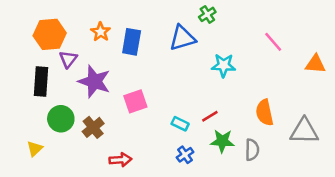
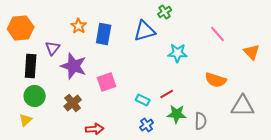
orange hexagon: (50, 34) -> (21, 28), moved
orange triangle: (315, 64) -> (252, 52), turned 42
orange semicircle: (264, 113) -> (216, 80), moved, turned -60
green circle: (61, 119) -> (35, 96), moved

